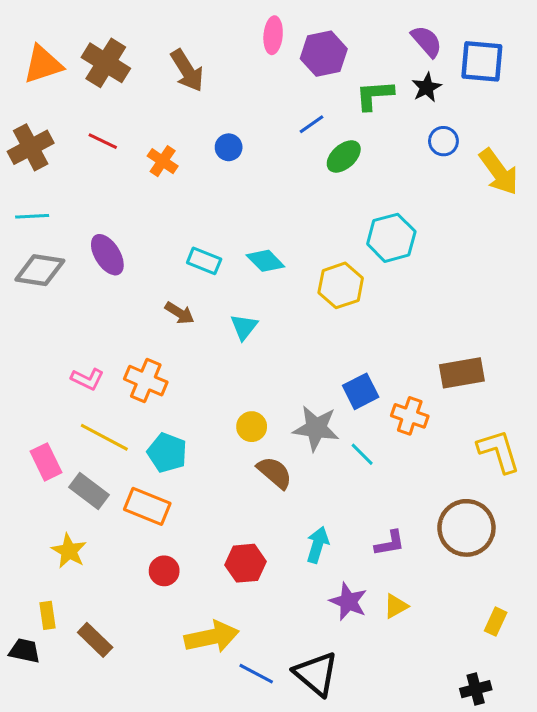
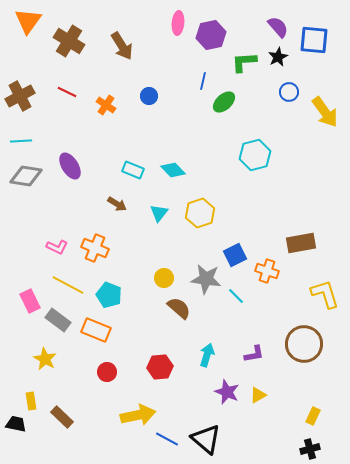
orange triangle: (43, 64) -> (28, 21), moved, turned -36
blue line: (311, 124) -> (203, 81), turned -42
yellow hexagon: (341, 285) -> (200, 213), moved
yellow rectangle: (496, 622) -> (313, 416), moved

